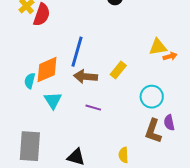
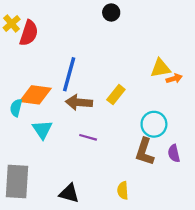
orange diamond: (47, 70) -> (35, 95), turned 32
brown L-shape: (153, 131) -> (145, 152), moved

